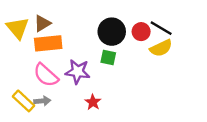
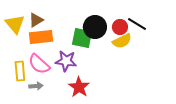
yellow semicircle: (161, 48) -> (122, 41), moved
green square: (108, 57) -> (82, 38), moved, size x1.5
yellow rectangle: (24, 101) -> (20, 71), moved, turned 42
red star: (93, 102) -> (79, 87), size x1.5

